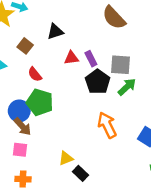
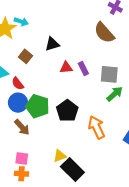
red semicircle: (35, 74) -> (18, 83), moved
black pentagon: (98, 82) -> (67, 111), moved
blue circle: (19, 111) -> (18, 103), moved
pink square: (20, 150) -> (22, 159), moved
black rectangle: (81, 173) -> (72, 170), size x1.6

